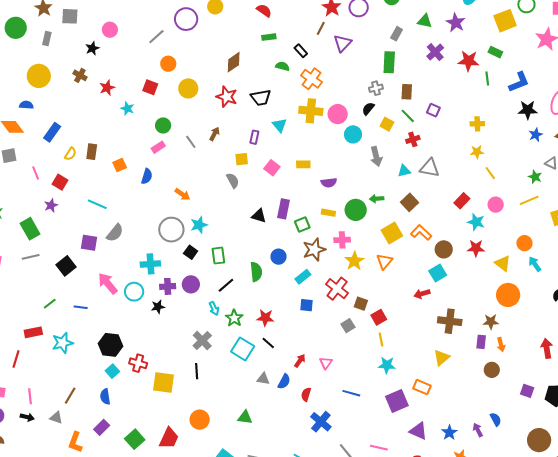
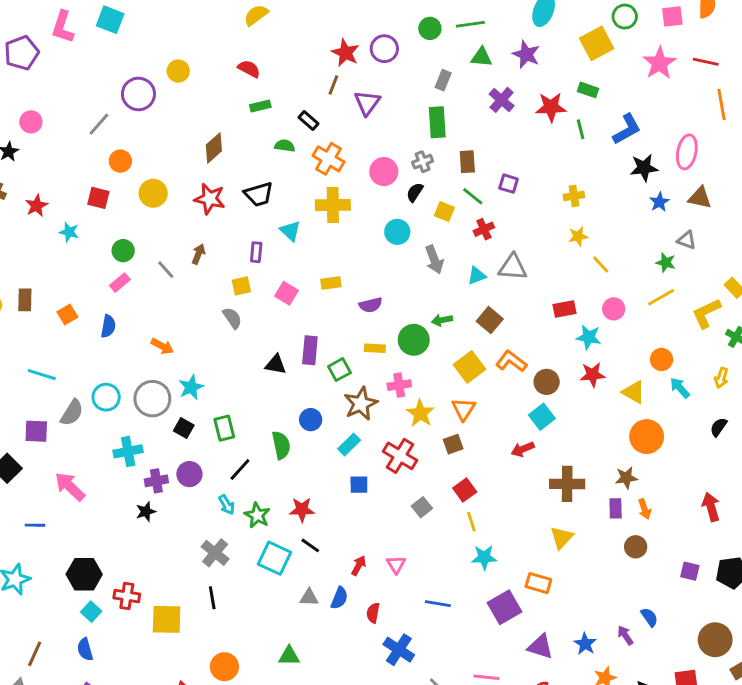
pink circle: (338, 114) -> (384, 172), moved
red rectangle: (462, 201) -> (565, 309), turned 42
cyan circle: (134, 292) -> (106, 397), moved
brown square: (361, 304) -> (453, 444), moved, turned -32

